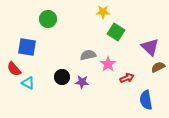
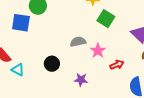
blue square: (27, 47) -> (21, 23), moved
purple star: (82, 82) -> (81, 80), moved

